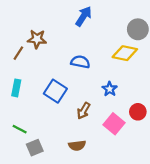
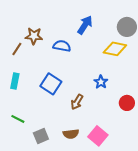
blue arrow: (84, 16) -> (85, 25), moved
blue semicircle: (80, 62) -> (62, 46), moved
pink square: (114, 124) -> (98, 136), moved
gray square: (35, 148) -> (41, 136), moved

